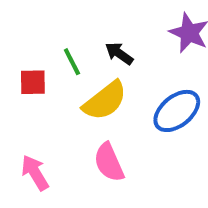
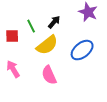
black arrow: (119, 53) -> (54, 22), turned 96
pink arrow: (35, 173) -> (13, 69), moved

